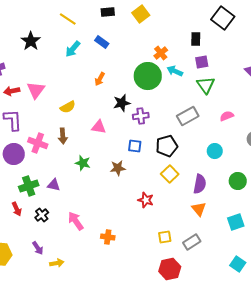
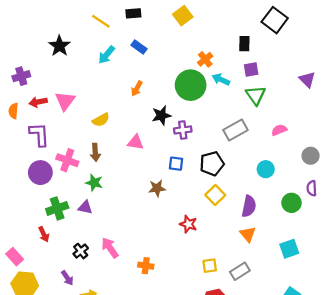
black rectangle: (108, 12) -> (133, 13), moved
green star: (83, 163) -> (94, 183), moved
black cross: (42, 215) -> (81, 251), moved

